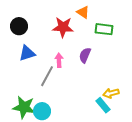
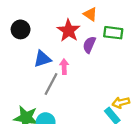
red star: (63, 27) -> (69, 31), turned 30
blue triangle: (27, 53) -> (42, 59), moved
purple semicircle: (85, 55) -> (89, 45), moved

